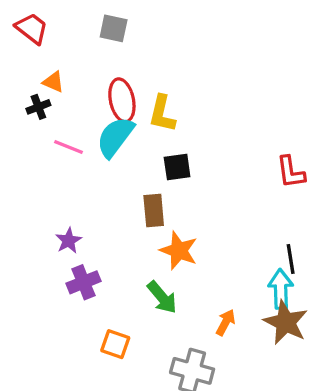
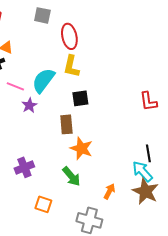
red ellipse: (122, 100) -> (69, 36), moved
purple star: (68, 241) -> (29, 105), moved
cyan arrow: (281, 289) -> (142, 171), turned -40

